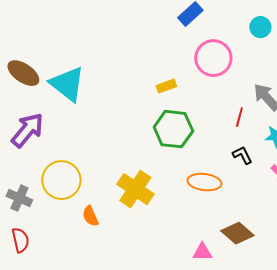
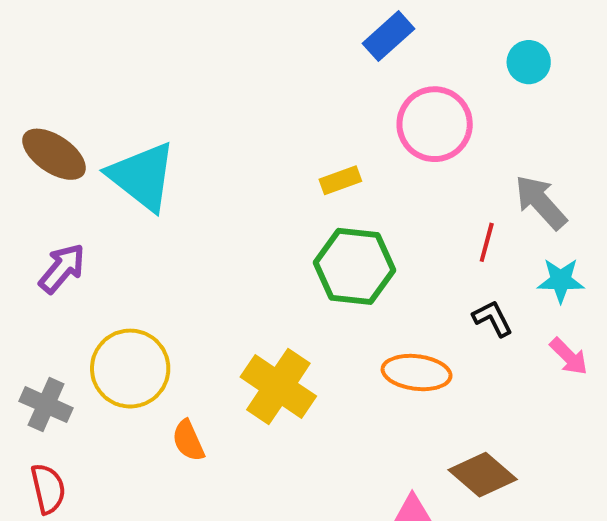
purple arrow: (27, 130) -> (62, 268), size x0.7

